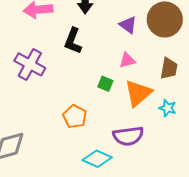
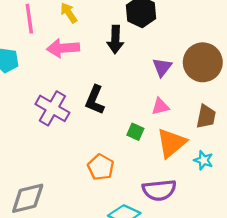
purple triangle: (128, 25) -> (162, 67), turned 30
black L-shape: (73, 41) -> (95, 100), moved

